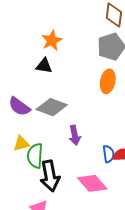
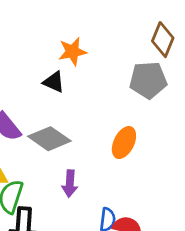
orange ellipse: (108, 81) -> (124, 143), moved

